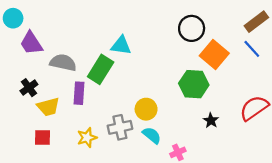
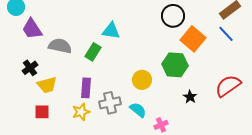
green rectangle: (101, 69) -> (93, 52), size x0.7
purple rectangle: (79, 93) -> (86, 88), moved
yellow circle: (146, 109) -> (142, 80), moved

